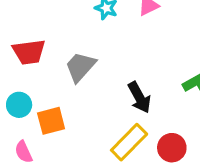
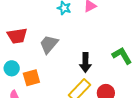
black arrow: (139, 97) -> (85, 62), turned 30

